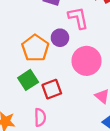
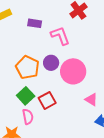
purple circle: (60, 38) -> (51, 63), moved
pink semicircle: (40, 117) -> (28, 117), moved

